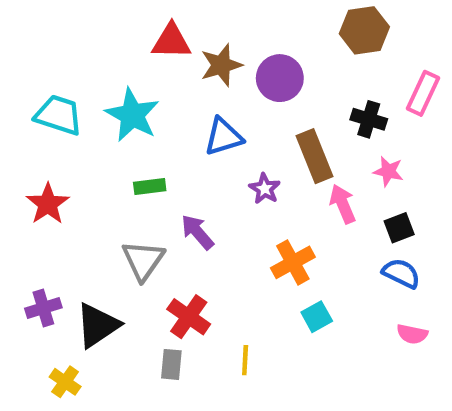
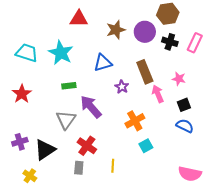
brown star: (221, 65) -> (116, 30), moved
purple circle: (280, 78) -> (145, 32), moved
black cross: (369, 119) -> (170, 42), moved
purple arrow: (197, 232) -> (91, 107), size x1.4
pink semicircle: (412, 334) -> (190, 174), moved, size x1.6

